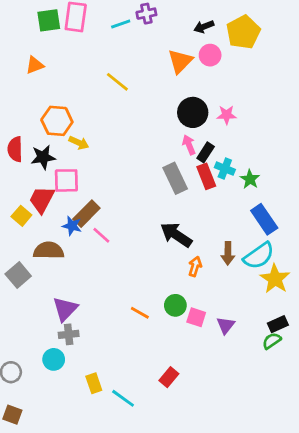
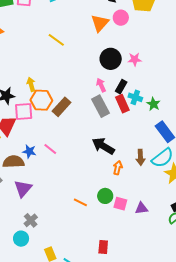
orange hexagon: (57, 121) -> (41, 100), moved
yellow arrow: (79, 143) -> (31, 84), turned -128
pink arrow: (189, 145) -> (101, 85), moved
brown rectangle: (86, 214) -> (61, 107), moved
blue star: (72, 226) -> (29, 151), moved
purple triangle: (65, 309) -> (23, 189), moved
purple triangle: (226, 325) -> (141, 208), turned 48
gray cross: (69, 334) -> (31, 220), turned -32
red rectangle: (169, 377) -> (103, 247), turned -32

